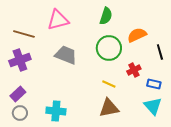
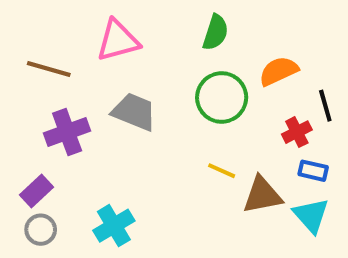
purple cross: (20, 60) -> (67, 132), moved
red cross: (134, 70) -> (297, 132), moved
brown triangle: (109, 108) -> (262, 195), moved
cyan cross: (56, 111) -> (114, 226), turned -36

